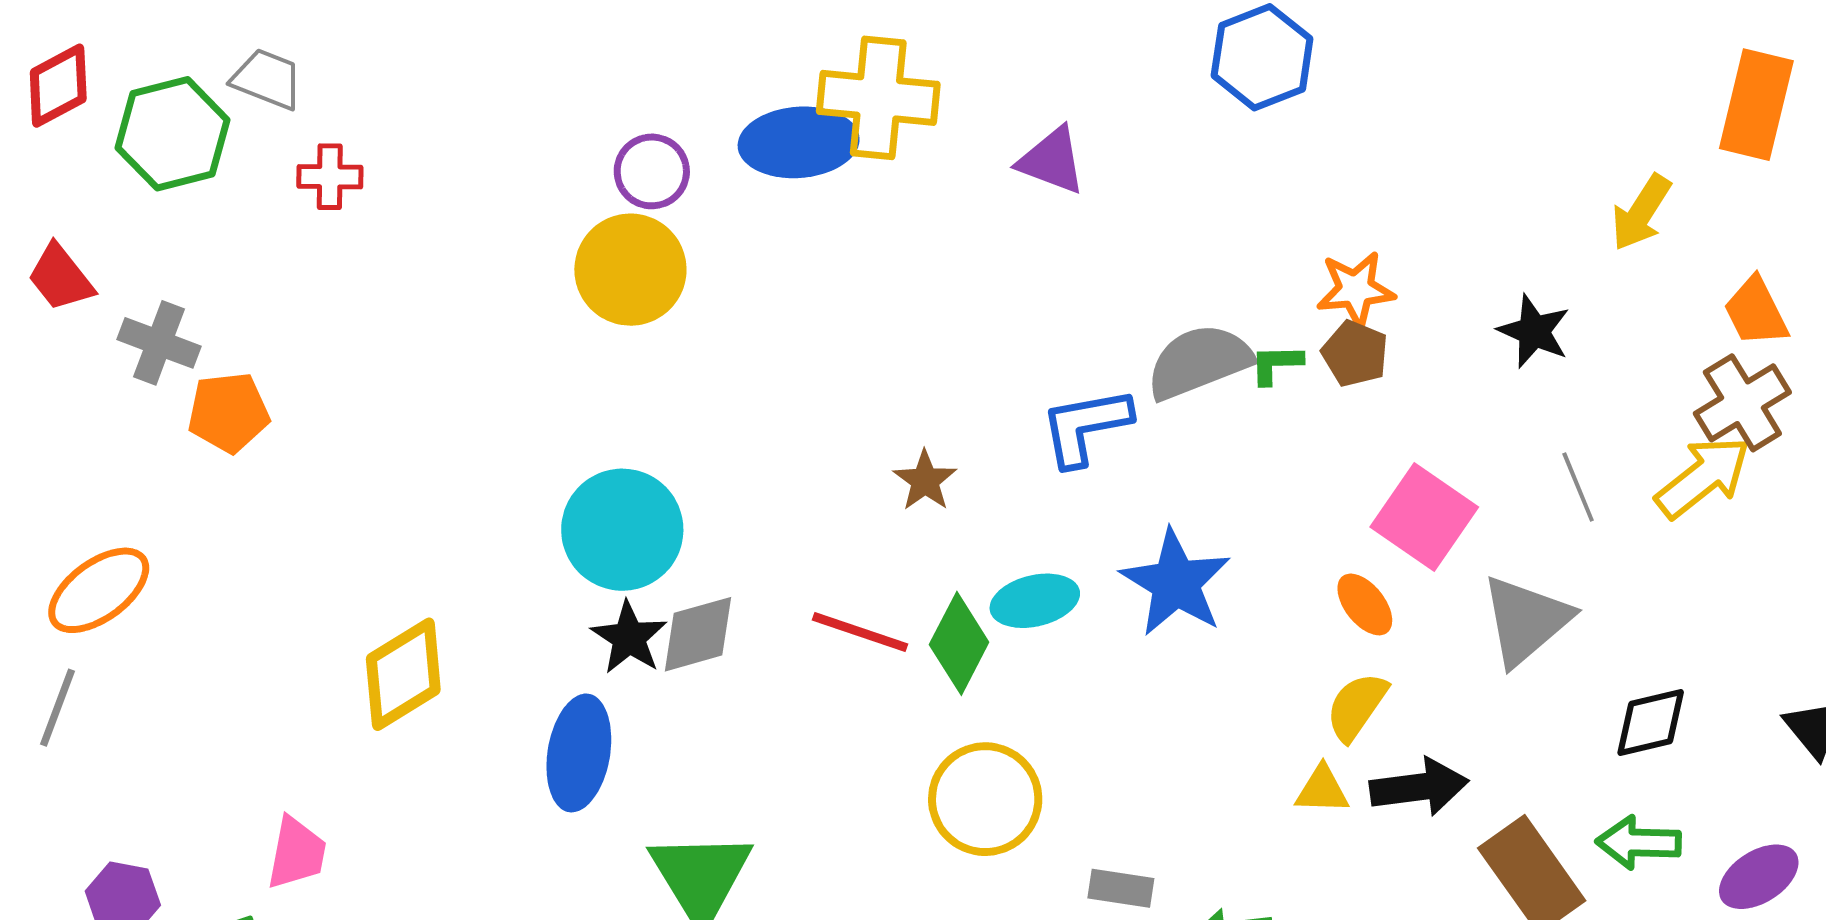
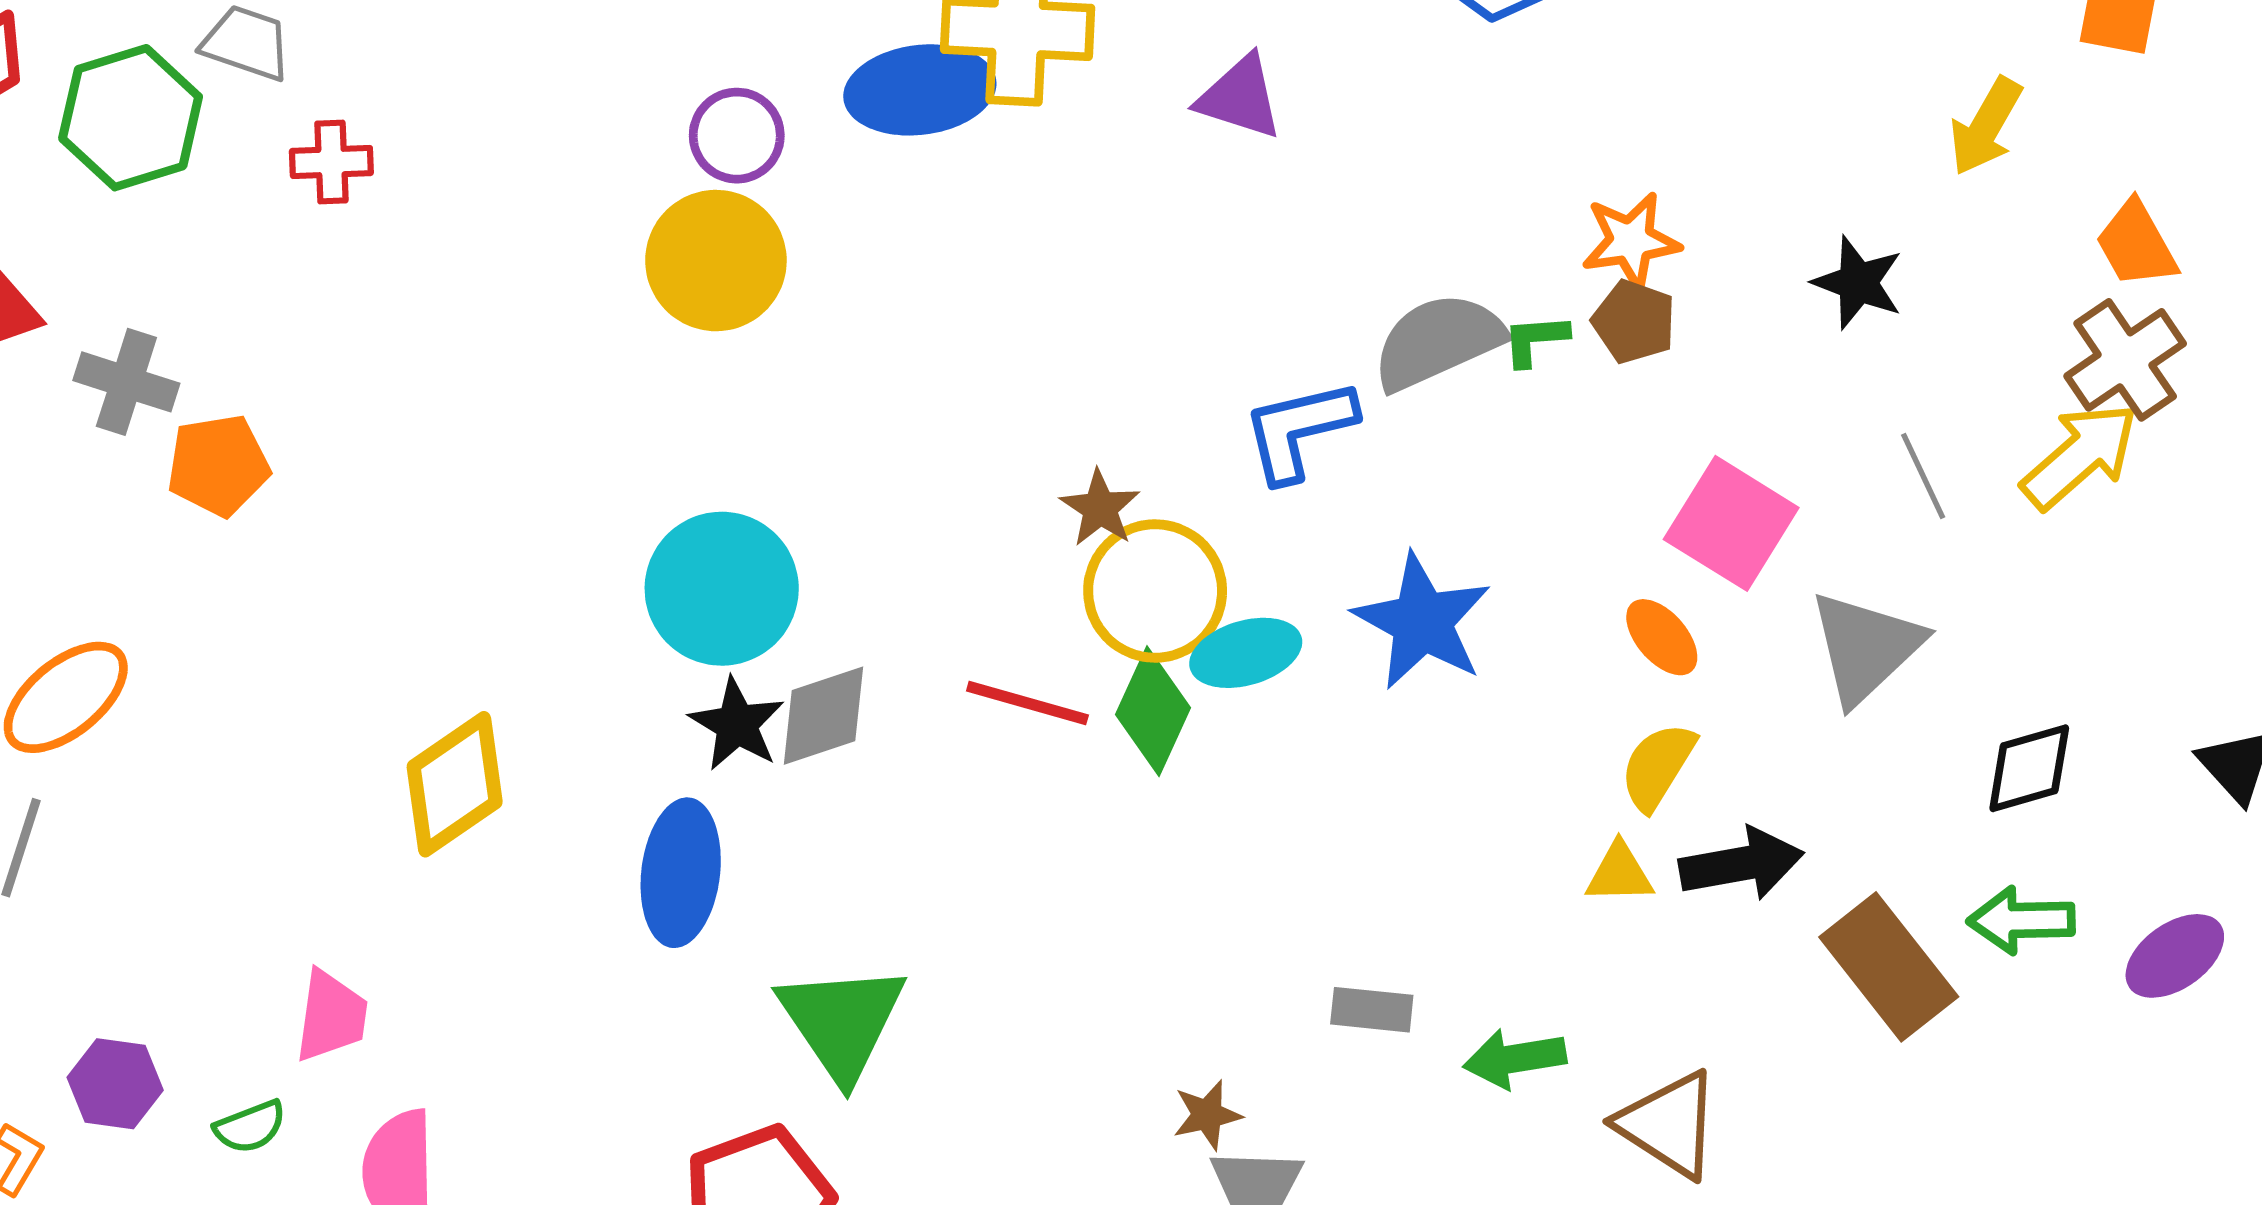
yellow circle: (985, 799) -> (1155, 591), moved

